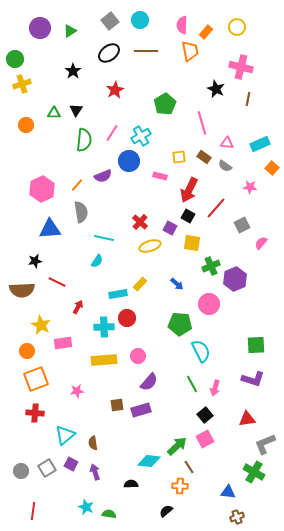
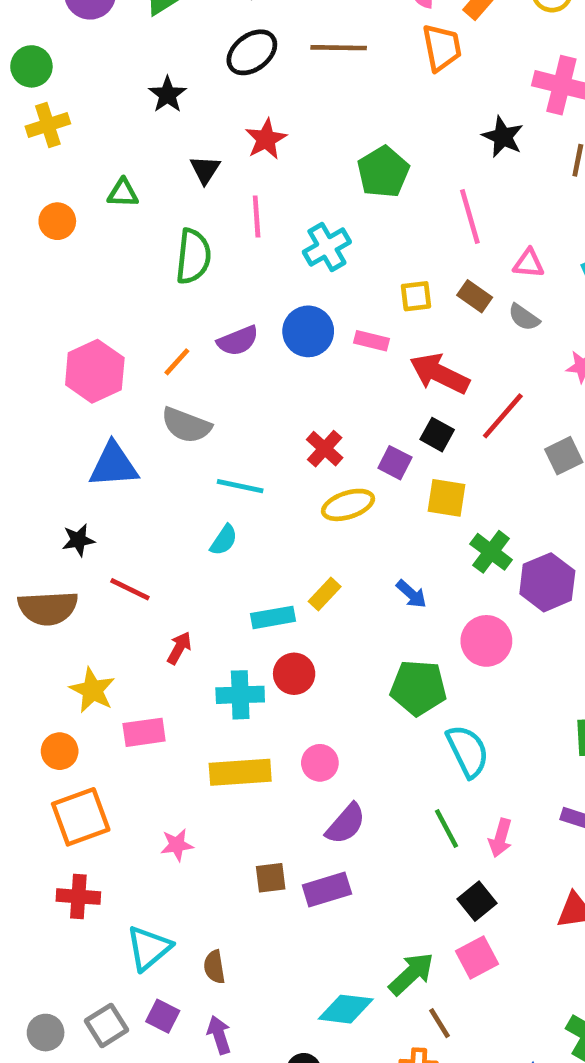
black triangle: (76, 110) -> (205, 170), moved
pink line: (112, 133) -> (257, 216), moved, turned -36
blue circle: (129, 161) -> (308, 331), moved
red arrow: (189, 190) -> (439, 374), turned 90
gray semicircle: (81, 212) -> (186, 425), turned 120
green cross: (211, 266) -> (491, 552), turned -30

